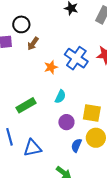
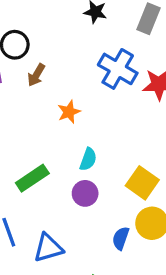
blue cross: (76, 58) -> (118, 69), moved
yellow square: (92, 113) -> (142, 183), turned 30
purple circle: (66, 122) -> (85, 193), moved

